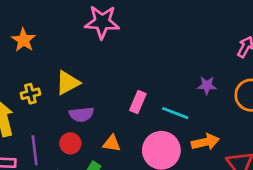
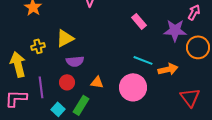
purple star: (207, 85) -> (175, 30), moved, size x1.6
pink rectangle: (138, 102) -> (139, 21), moved, turned -63
orange arrow: (205, 142) -> (168, 69), moved

